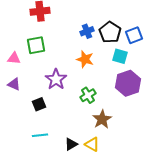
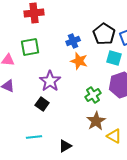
blue cross: (87, 31) -> (73, 41), moved
green cross: (88, 95) -> (93, 95), moved
black square: (39, 104) -> (42, 104), moved, turned -32
yellow triangle: (92, 144) -> (114, 136), moved

